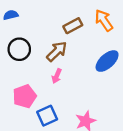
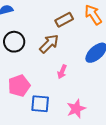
pink arrow: (57, 76) -> (62, 72), moved
blue square: (47, 116) -> (40, 104), turned 30

